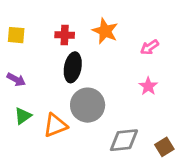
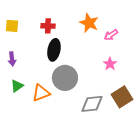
orange star: (105, 31) -> (89, 23), moved
purple arrow: (16, 79) -> (12, 59), turned 56
brown square: (164, 147) -> (122, 97), moved, size x1.5

